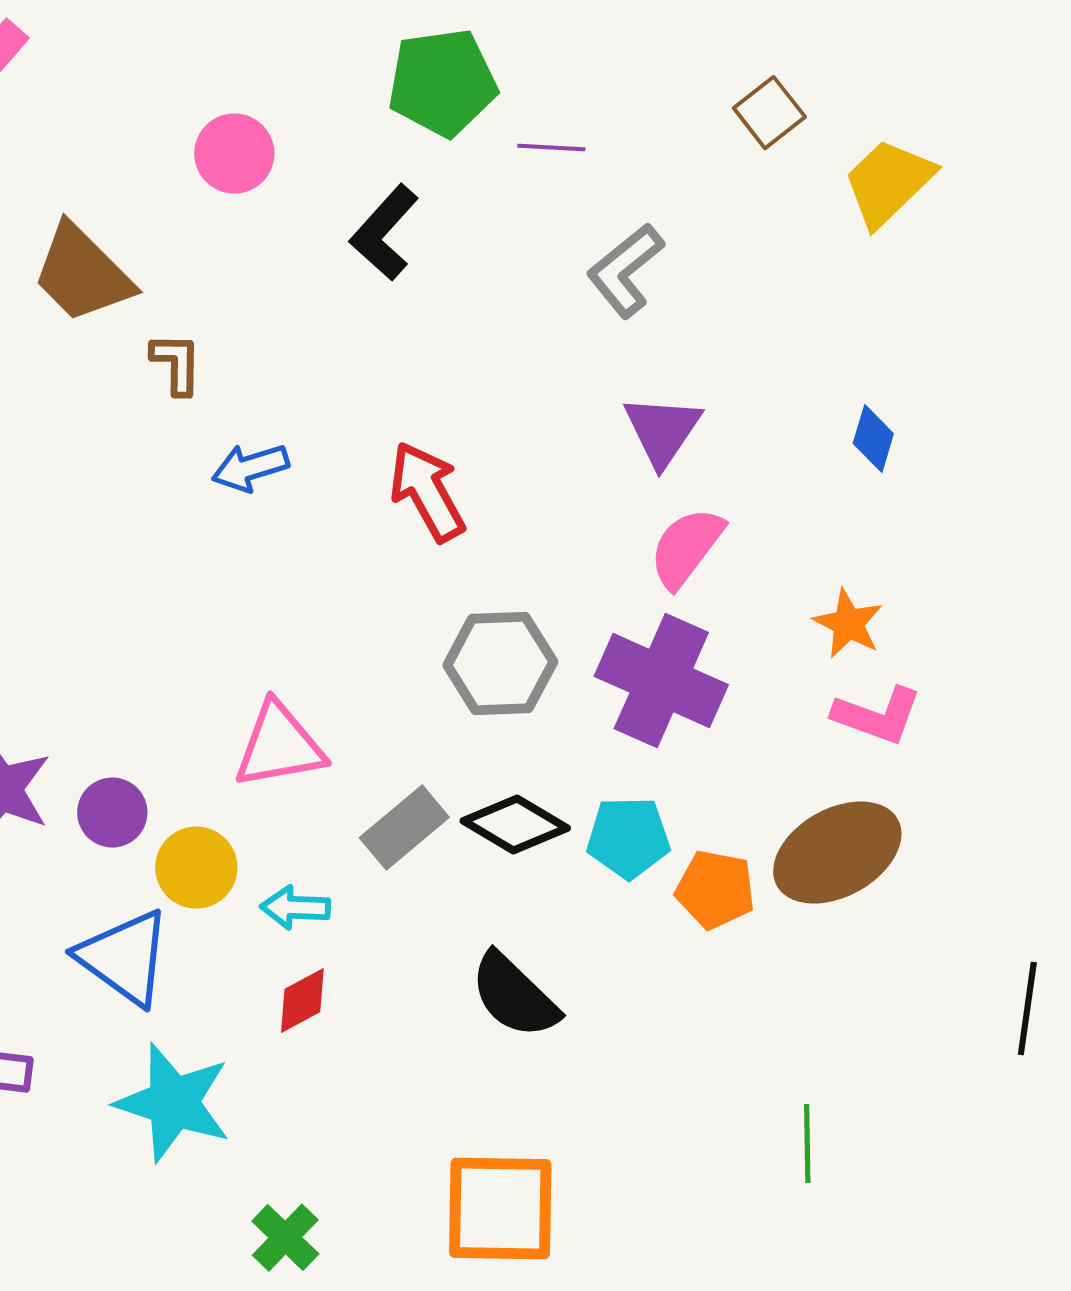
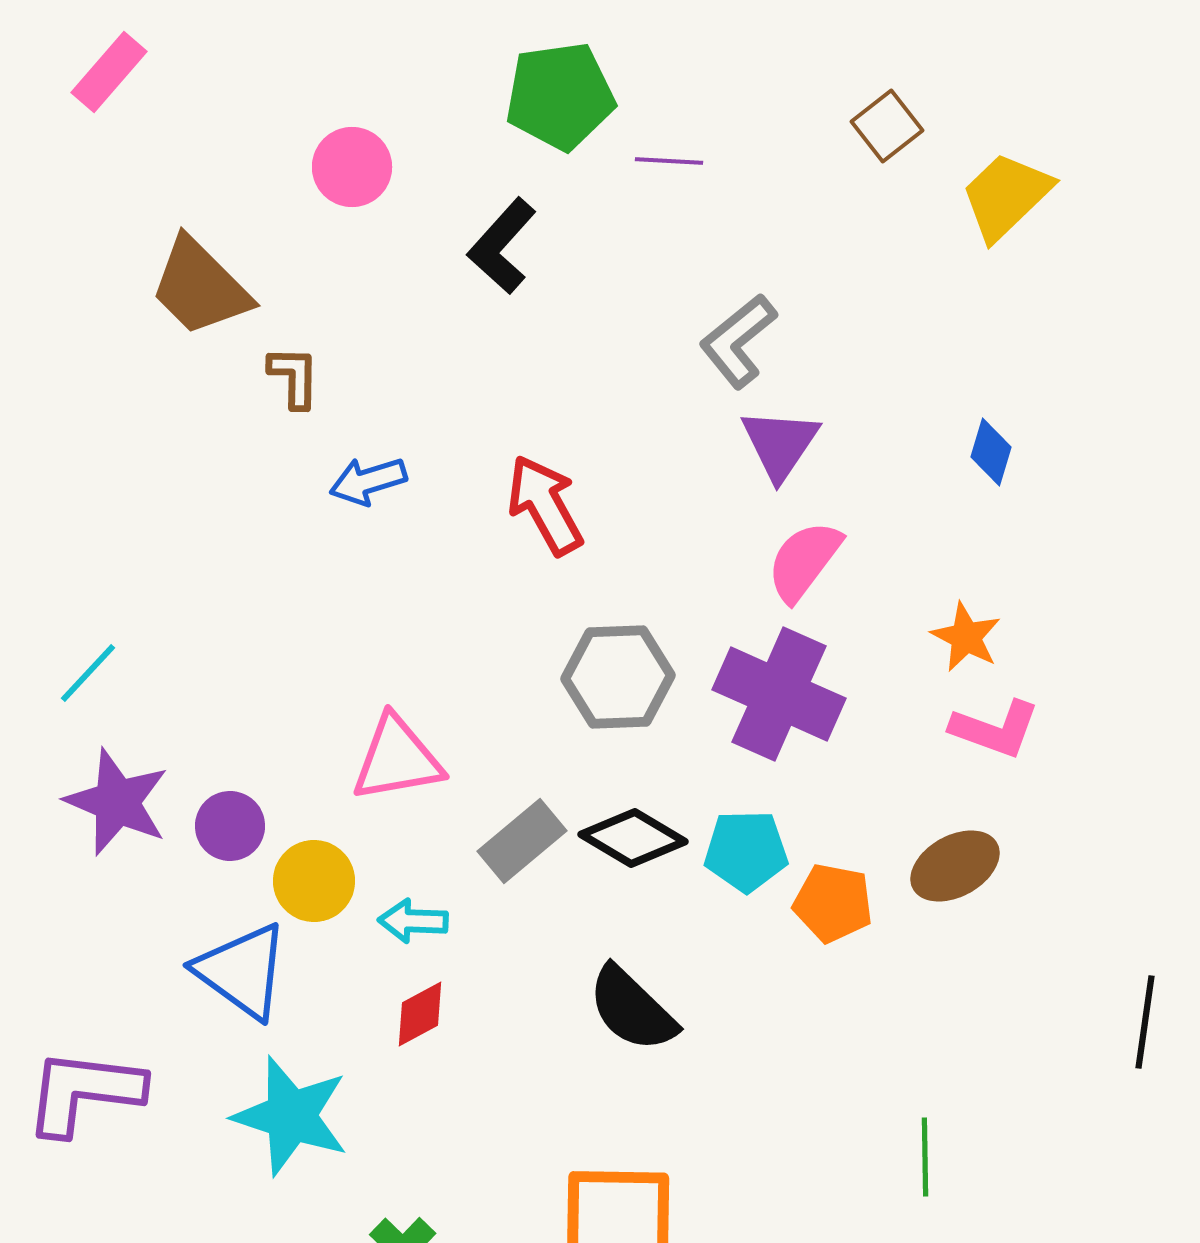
gray L-shape: (625, 271) -> (738, 341), moved
brown ellipse: (837, 853) -> (955, 866), size x0.7

